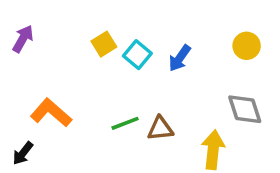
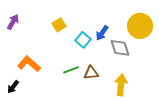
yellow circle: (247, 46) -> (140, 26), size x1.6
cyan square: (137, 55) -> (83, 40), moved
gray diamond: (245, 109) -> (120, 48), moved

